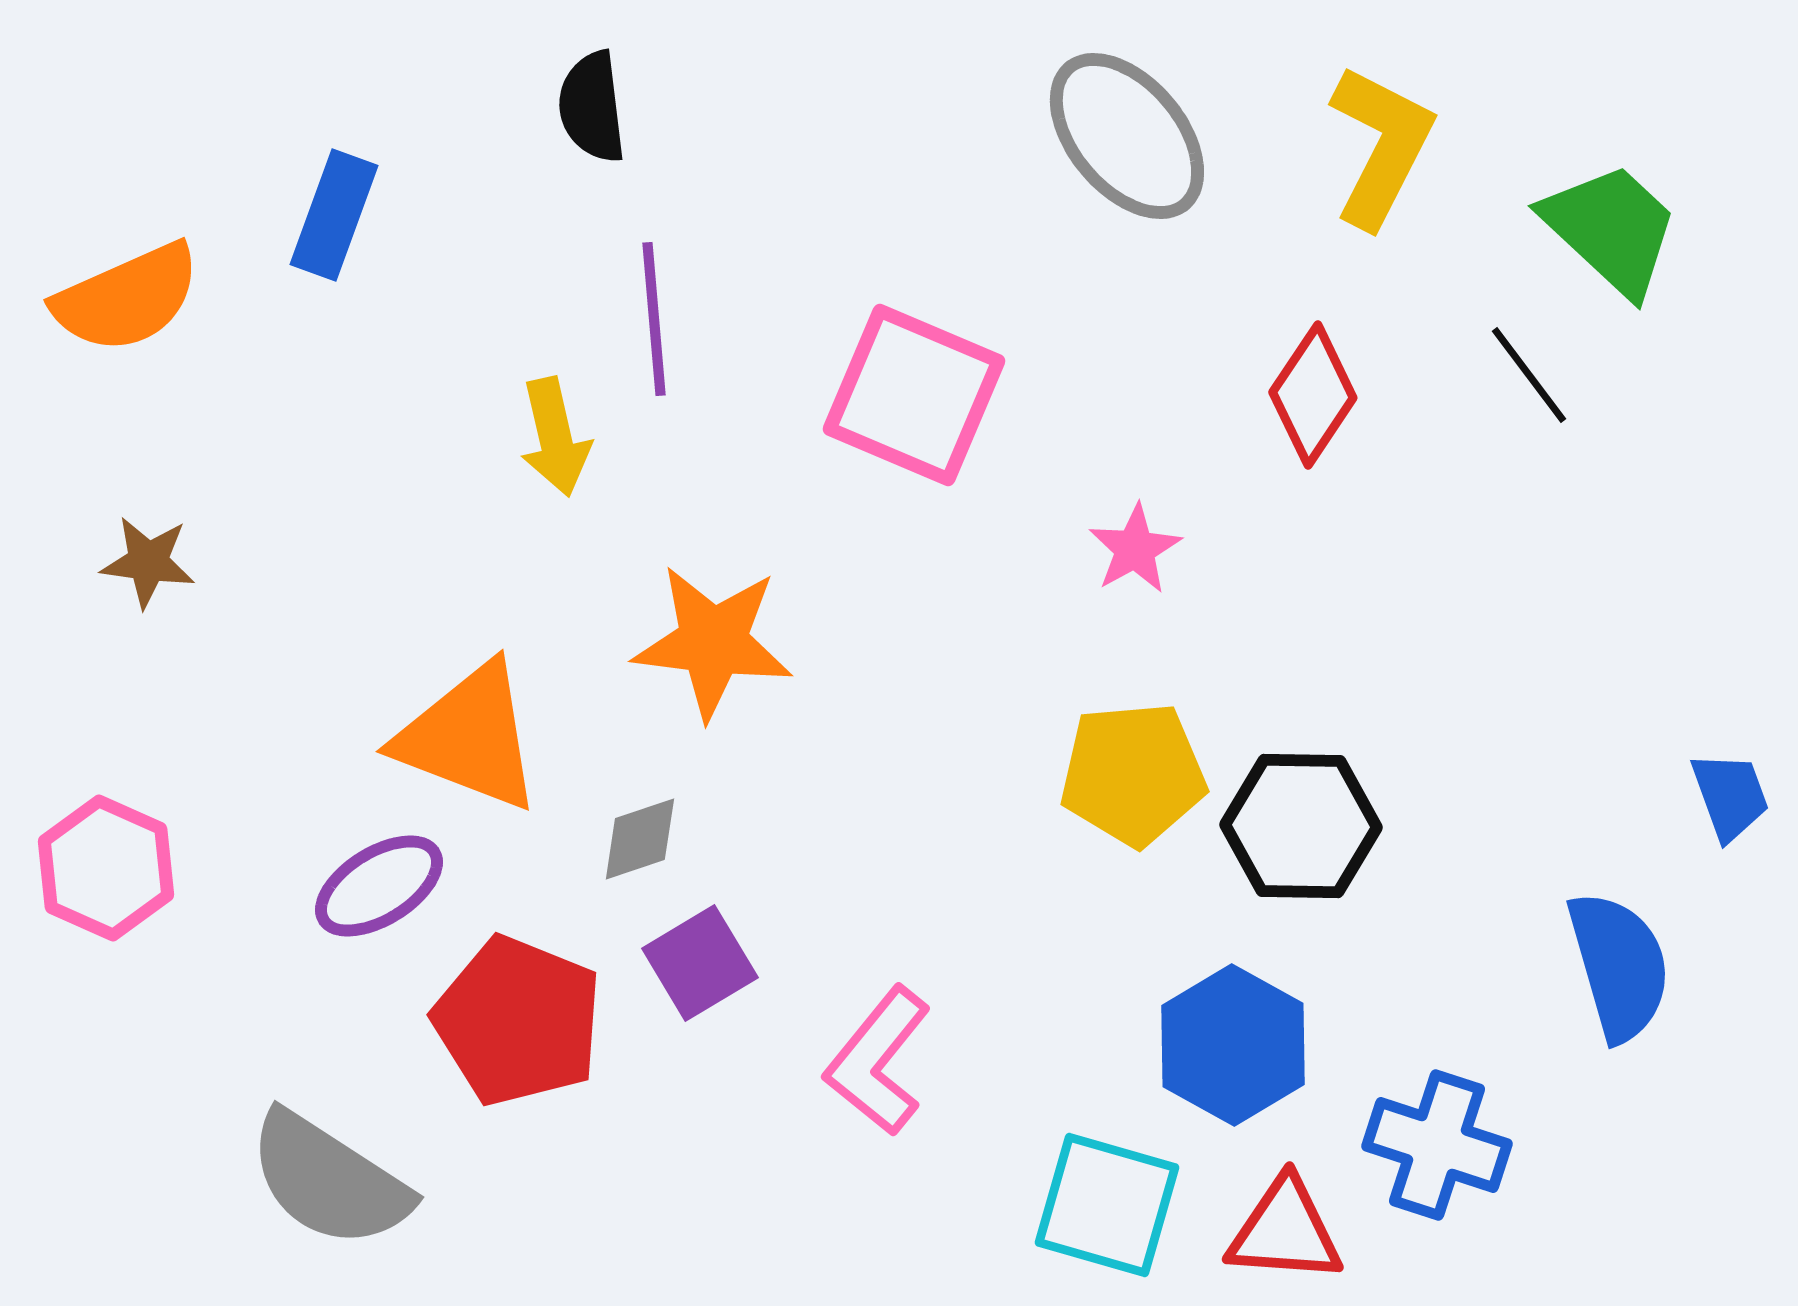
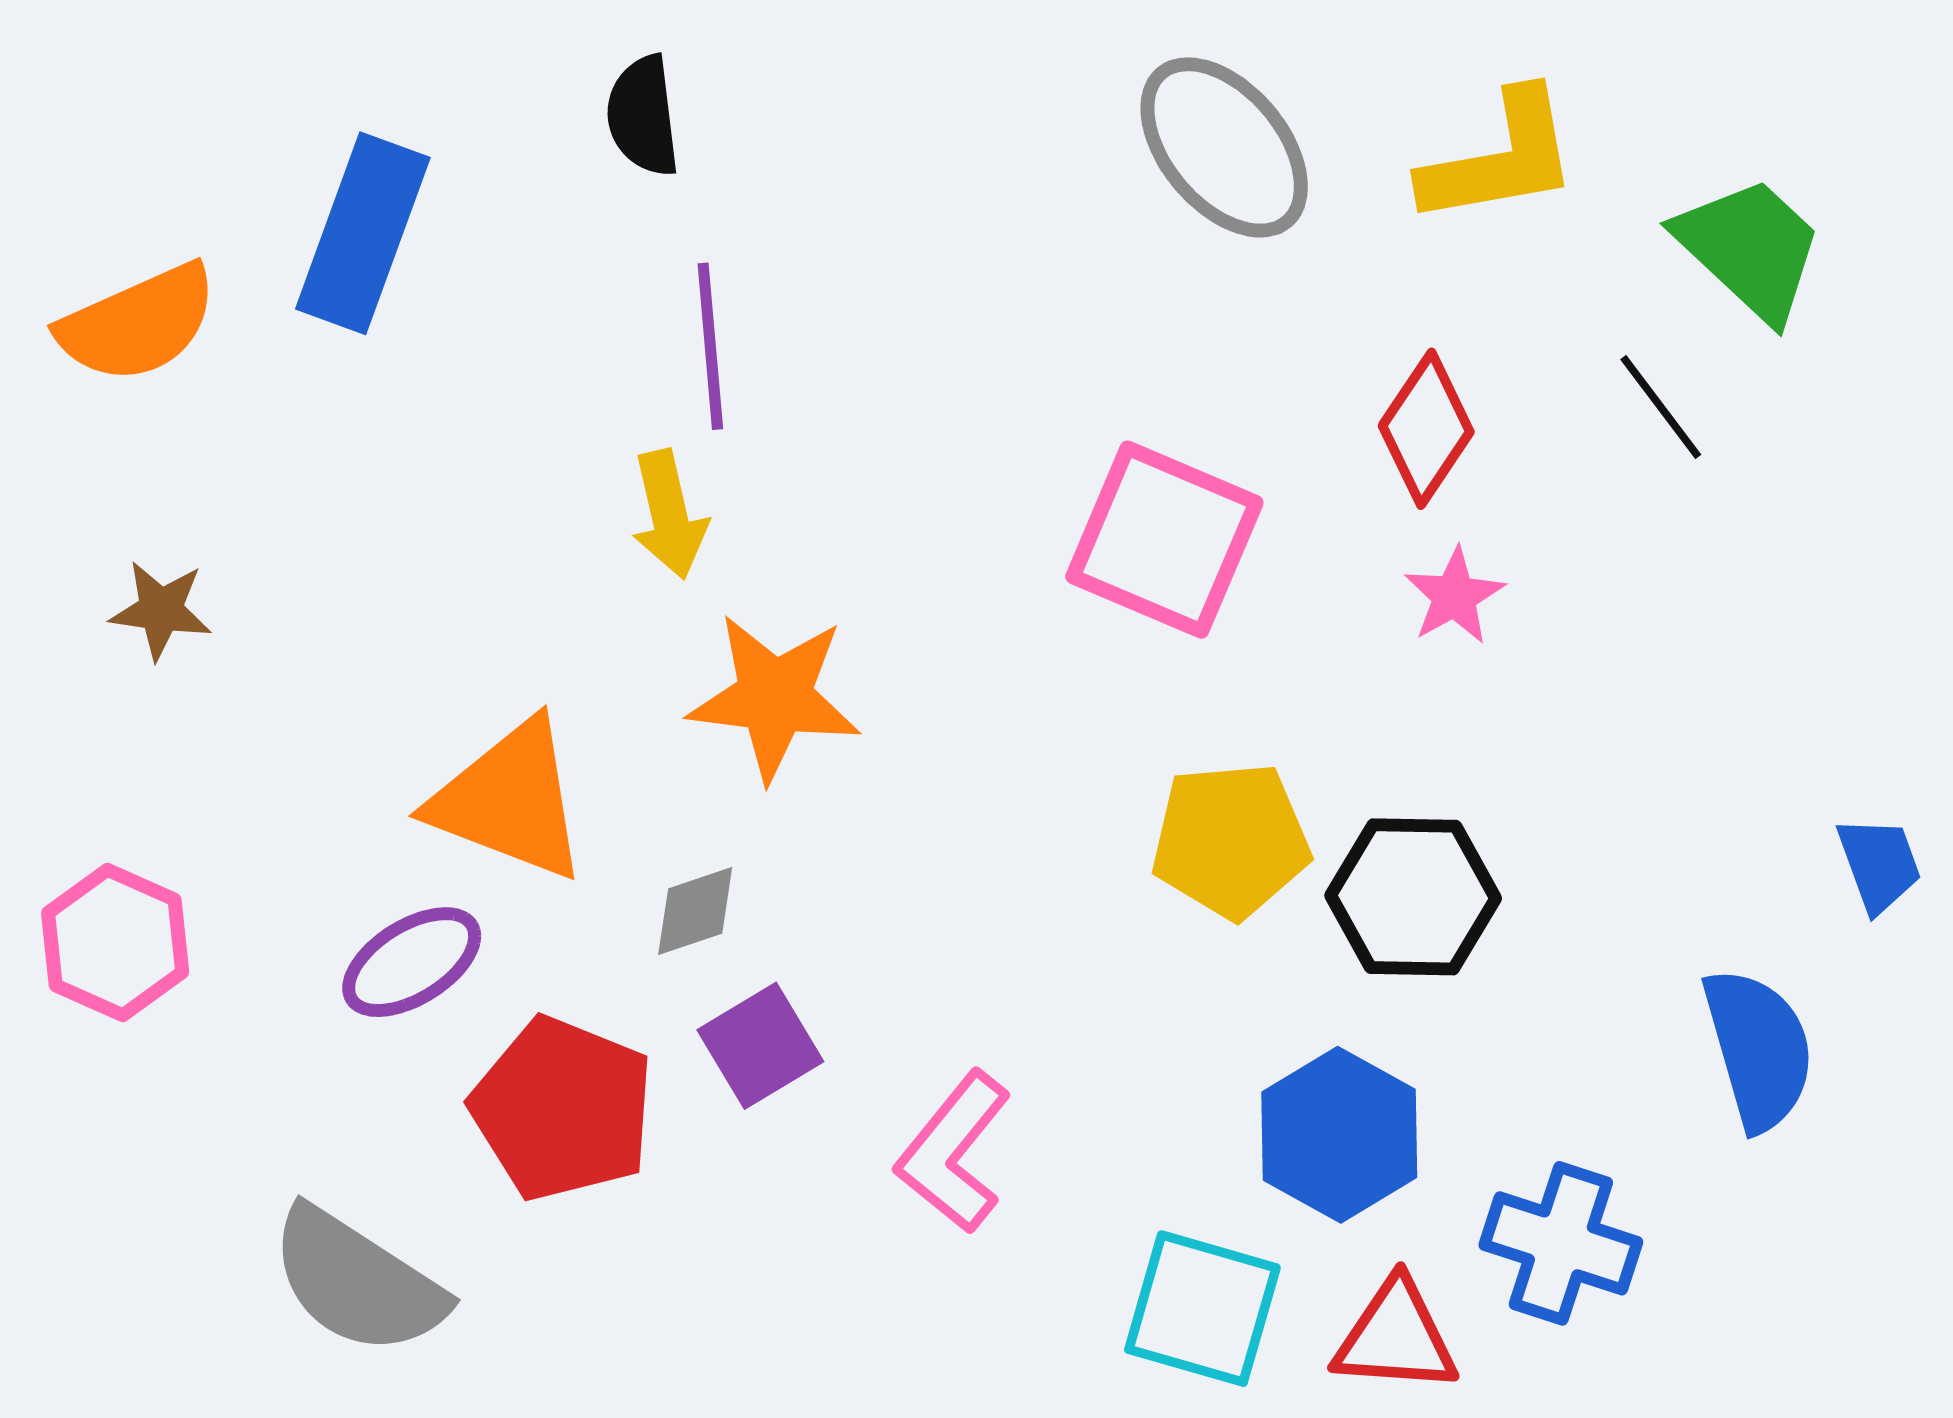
yellow L-shape: (1381, 146) -> (1500, 158), turned 53
blue rectangle: (334, 215) -> (363, 233), size x1.4
pink square: (914, 395) -> (1164, 540), moved
yellow arrow: (555, 437) -> (669, 515), moved
pink star: (1135, 549) -> (1454, 596), moved

